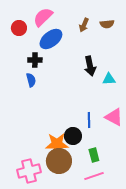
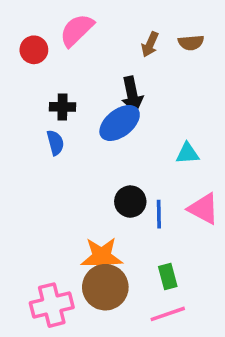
blue ellipse: (51, 39) -> (120, 123), moved
black arrow: (90, 66) -> (132, 94), moved
cyan triangle: (109, 79) -> (187, 153), moved
black circle: (73, 136) -> (130, 202), moved

